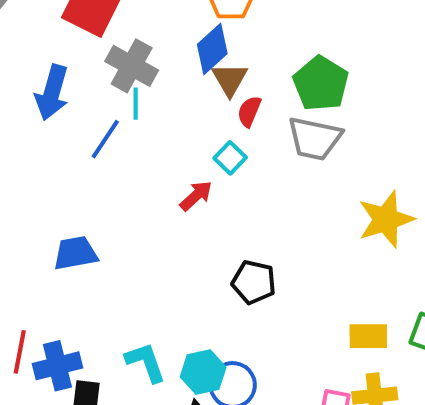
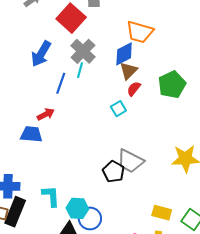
blue line: (105, 139) -> (61, 83), turned -30
gray trapezoid: (315, 139) -> (130, 161), moved
red arrow: (196, 196) -> (46, 114), moved

